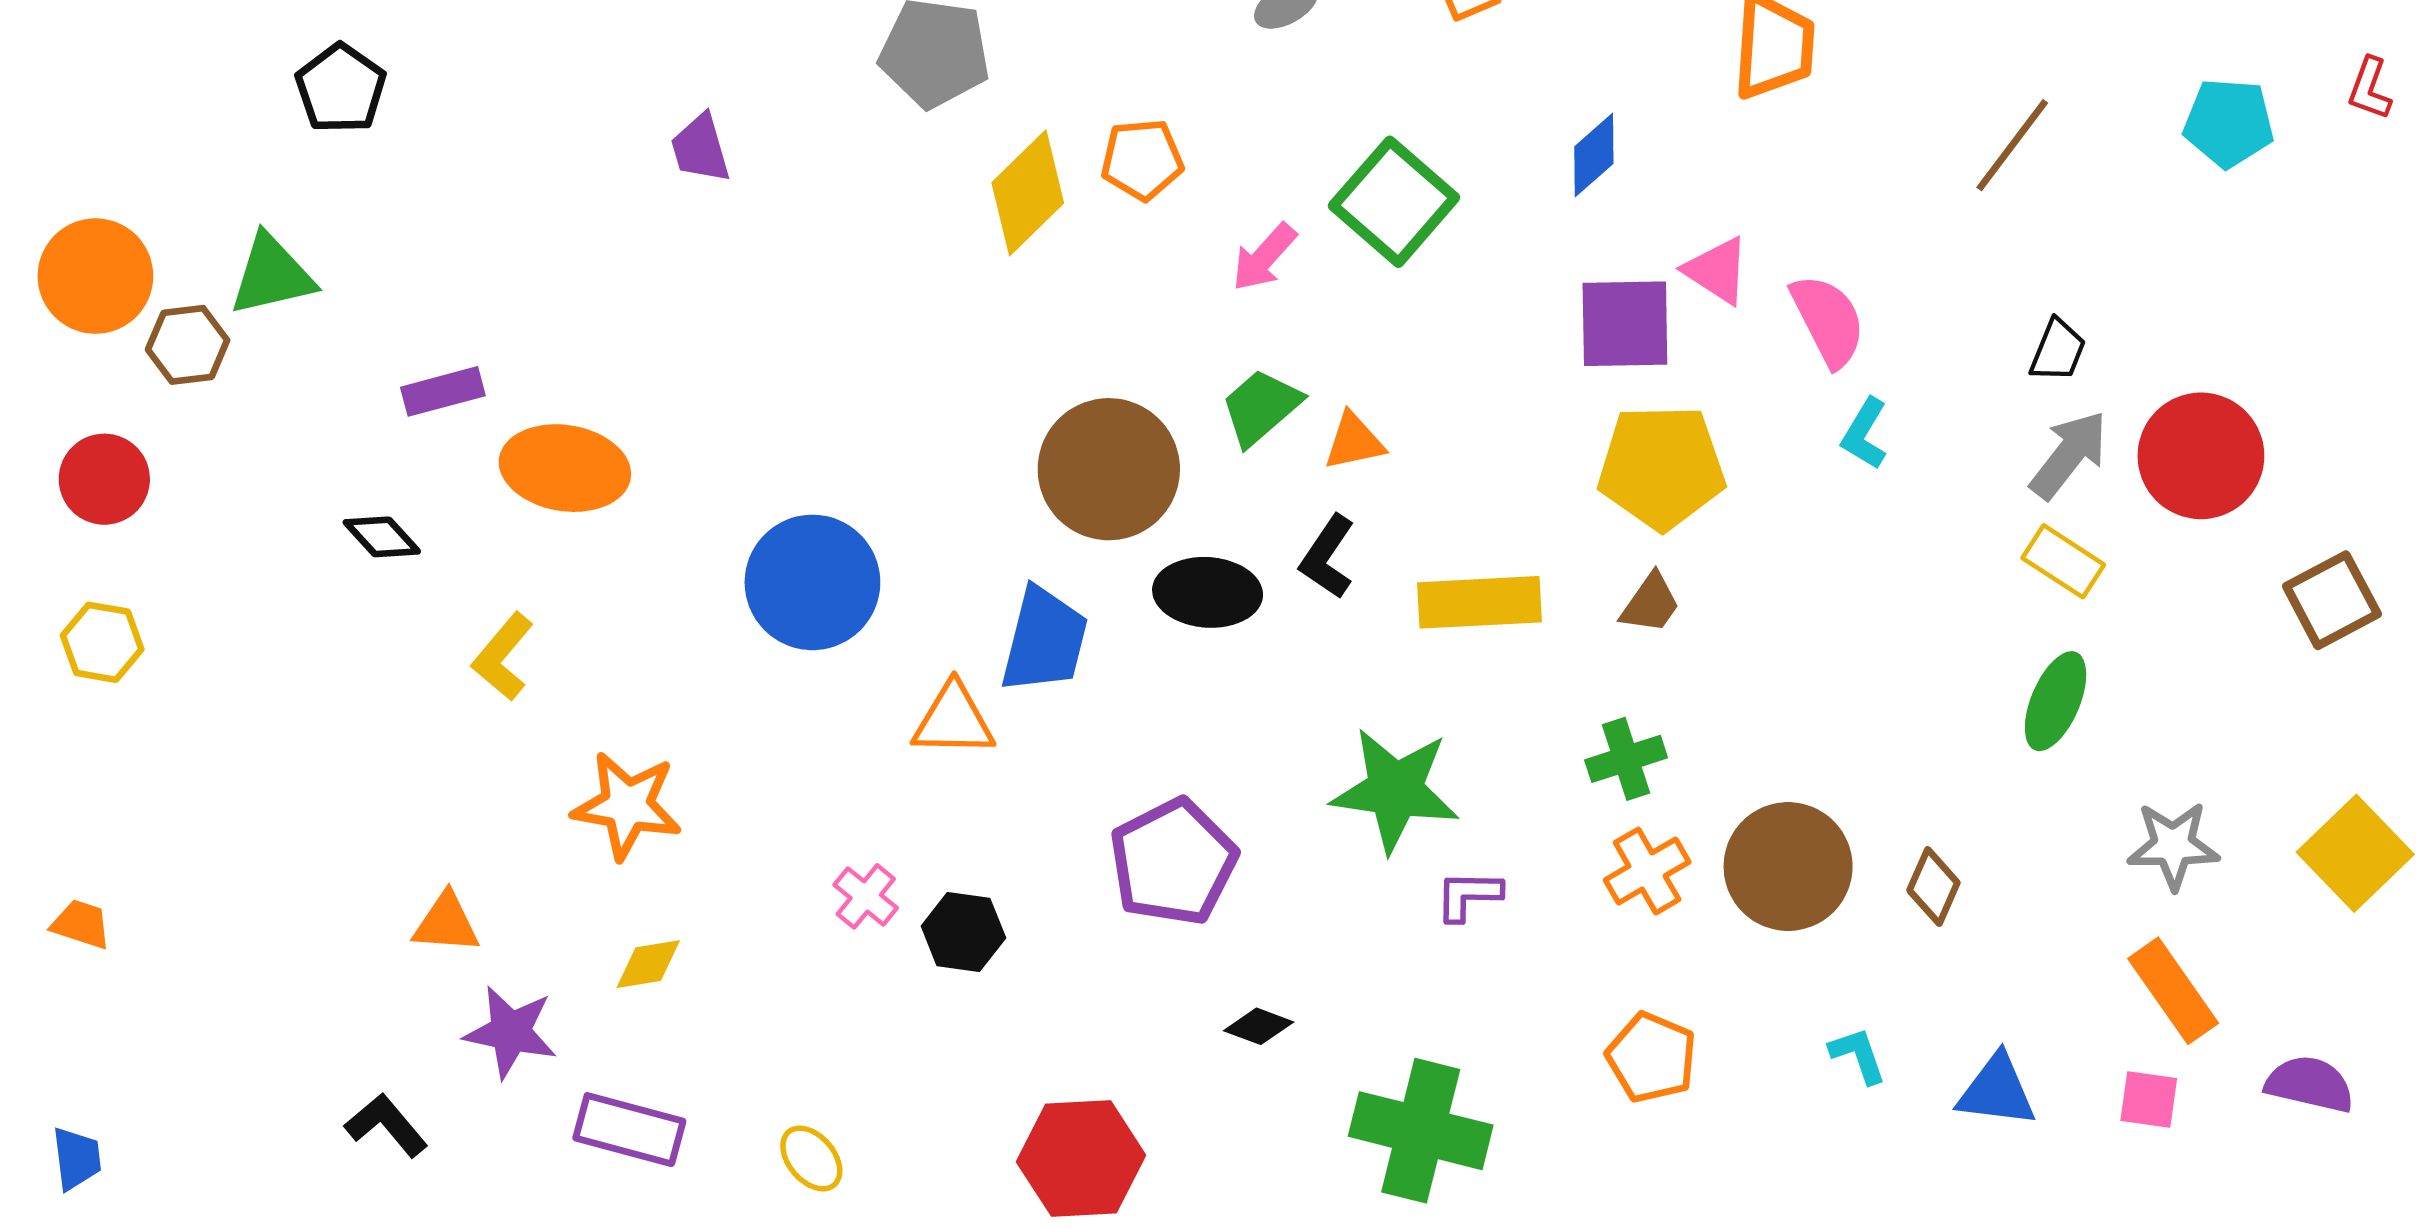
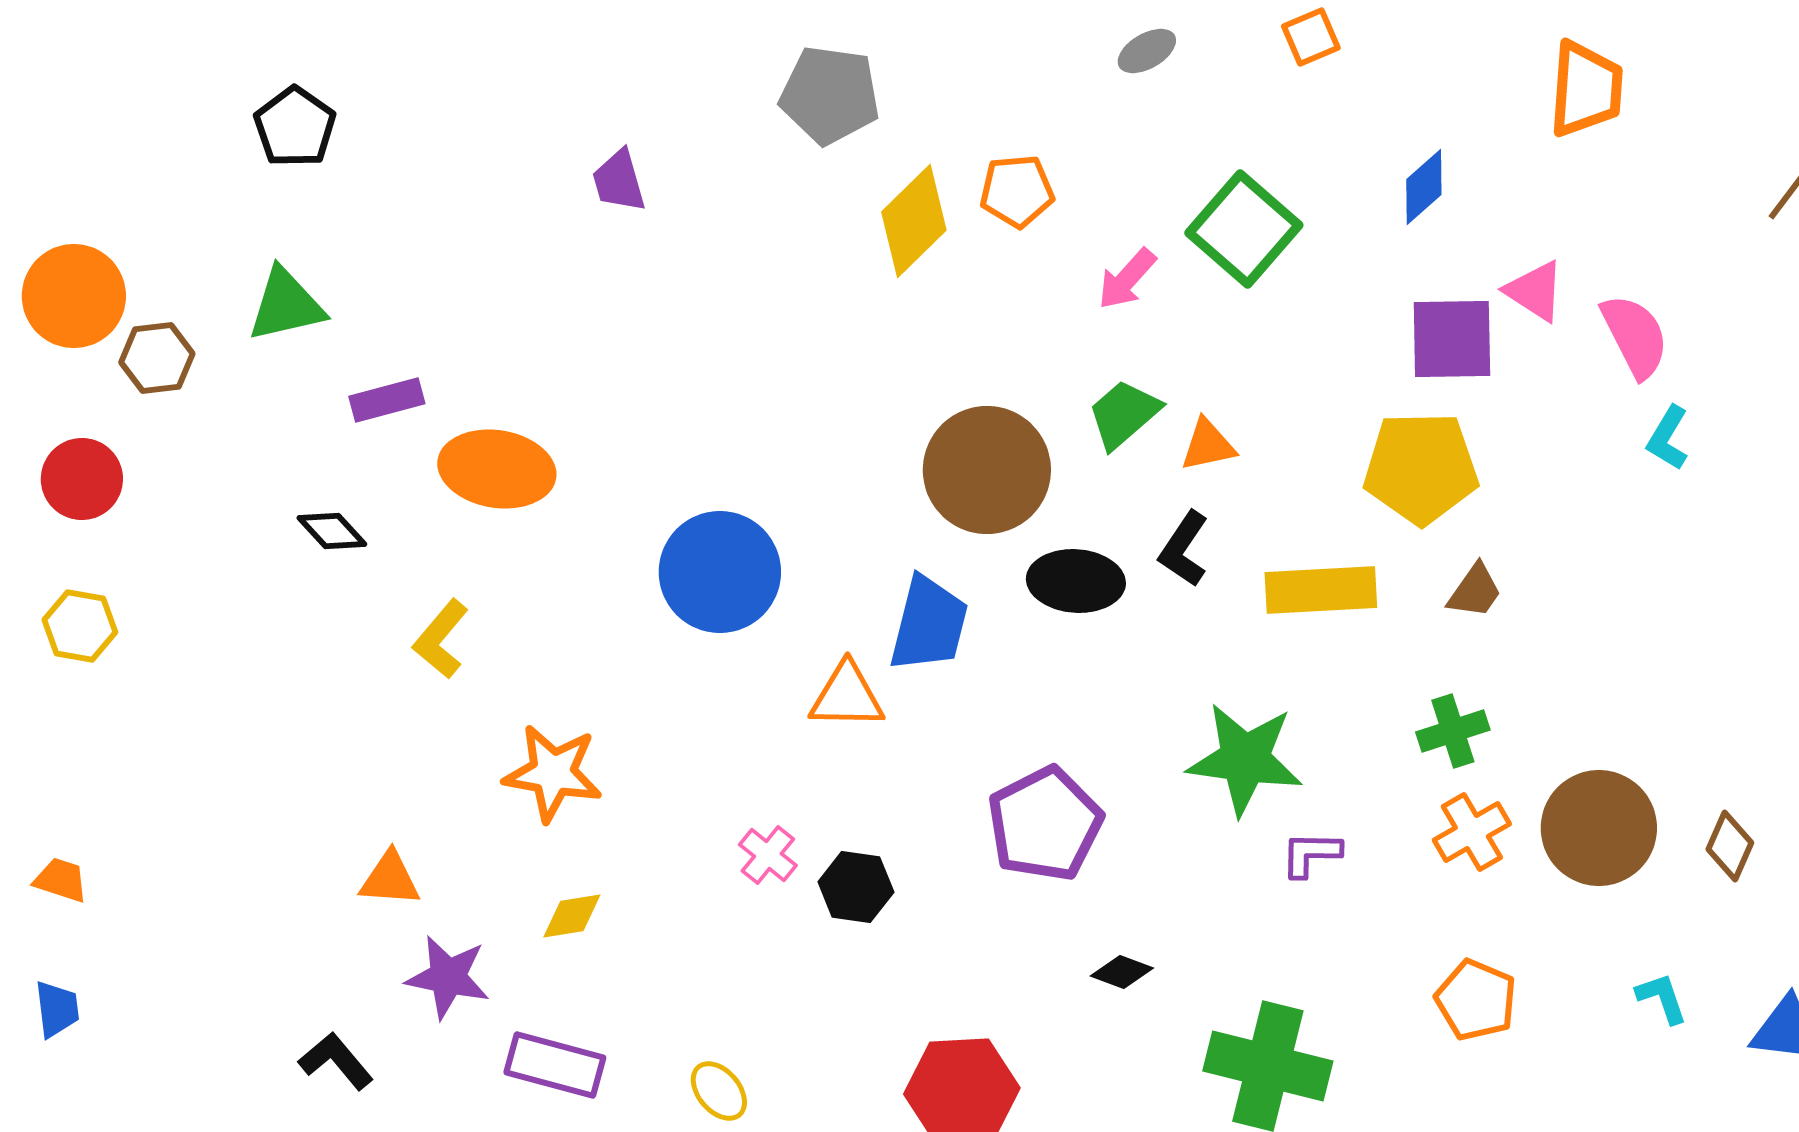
green triangle: (272, 275) -> (286, 305), moved
yellow pentagon: (1662, 467) -> (1421, 468), moved
blue trapezoid: (77, 1158) -> (57, 1009), moved

